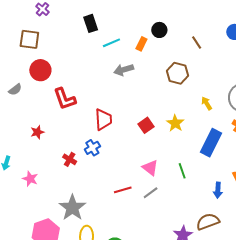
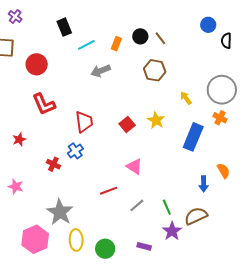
black circle: (159, 30) -> (140, 36), moved
brown line: (197, 42) -> (160, 38), moved
red circle: (40, 70) -> (37, 64), moved
green line: (182, 171) -> (167, 207), moved
gray line: (151, 193) -> (137, 205), moved

